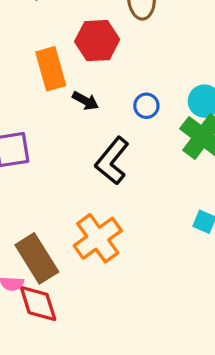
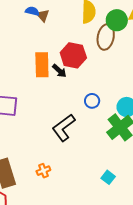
black arrow: (85, 101) -> (59, 71), moved
orange cross: (98, 238) -> (43, 171), size x0.5

